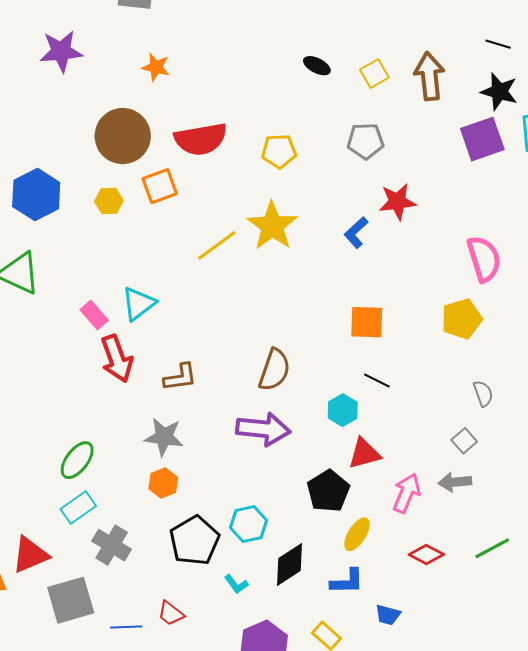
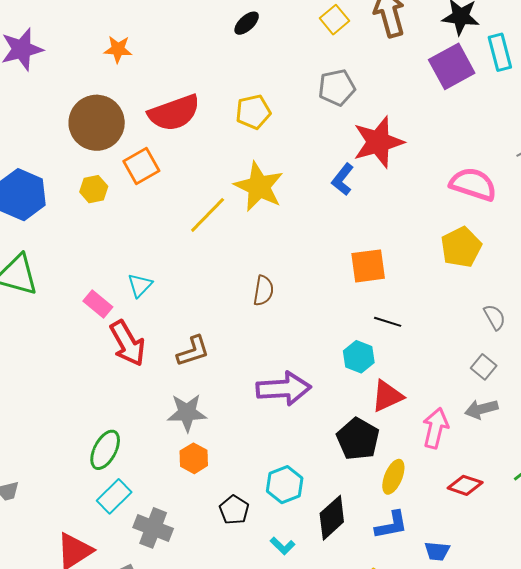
black ellipse: (317, 66) -> (247, 23), moved, turned -60
red star: (397, 202) -> (378, 142), size x1.4
pink semicircle: (484, 259) -> (473, 184), turned -45
cyan triangle: (139, 304) -> (140, 285), size x0.7
brown semicircle: (274, 370) -> (263, 291), moved, size x0.7
black pentagon: (194, 541) -> (234, 510), size x0.6

